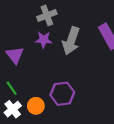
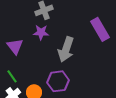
gray arrow: (71, 41) -> (66, 49), moved

